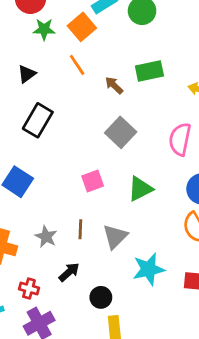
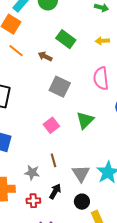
green rectangle: (149, 71) -> (66, 39), turned 66
gray triangle: (115, 236) -> (81, 173), moved
red cross: (29, 288) -> (33, 201), moved

